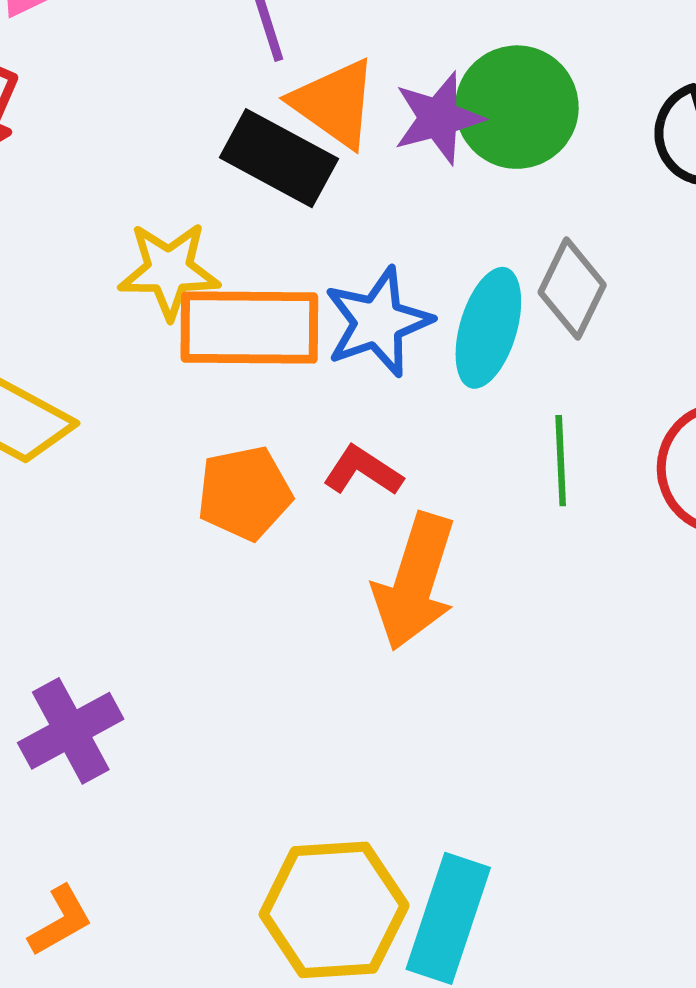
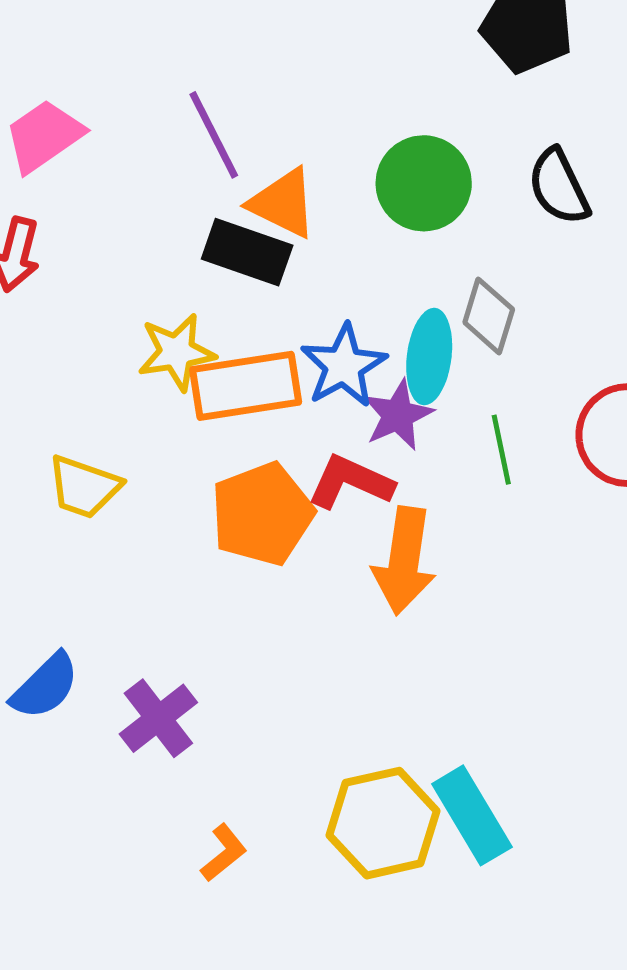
purple star: (438, 118) -> (398, 415), moved
red L-shape: (363, 471) -> (350, 482), size x1.4
orange pentagon: (244, 493) -> (262, 514), size x1.4
cyan rectangle: (448, 918) -> (472, 815), turned -40
orange L-shape: (60, 921) -> (224, 853), moved

